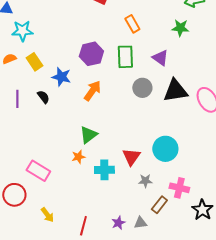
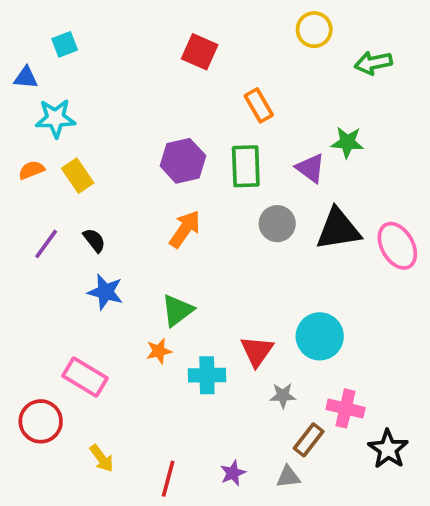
green star: (180, 28) -> (347, 142), moved
blue star: (61, 77) -> (105, 292), moved
purple line: (17, 99) -> (46, 244), turned 36
gray triangle: (140, 223) -> (288, 477), moved

